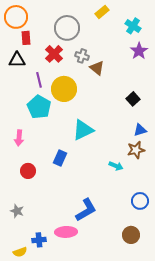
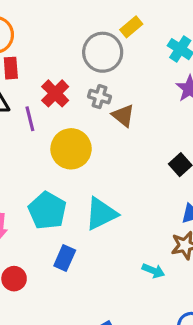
gray circle: (67, 28) -> (103, 52), moved
purple line: (39, 80) -> (30, 119), moved
cyan pentagon: (39, 107) -> (47, 211), moved

